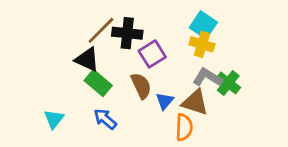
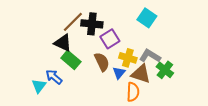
yellow cross: (202, 44) -> (128, 58), moved
green cross: (228, 83) -> (165, 70), moved
blue arrow: (105, 119) -> (54, 77), moved

